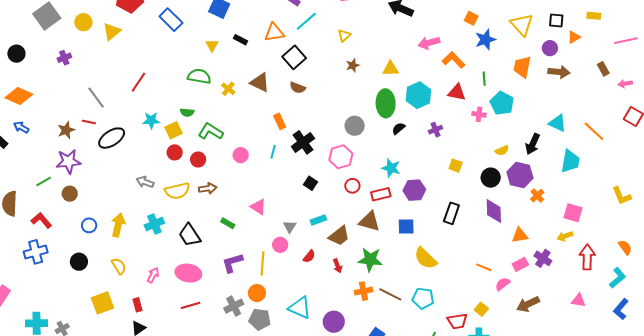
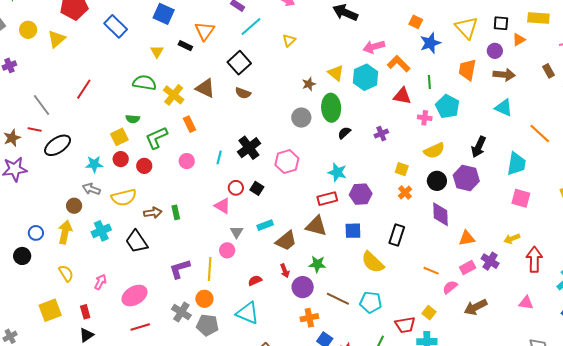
yellow rectangle: (594, 16) -> (538, 18), size x1.5
orange triangle: (274, 33) -> (205, 31), moved, turned -45
brown star: (353, 65) -> (309, 84), moved
yellow triangle: (391, 69) -> (336, 73), turned 42
yellow cross: (228, 89) -> (174, 95), size x1.5
cyan hexagon: (418, 95) -> (366, 77), moved
cyan star: (151, 120) -> (94, 164), moved
orange rectangle: (280, 121) -> (189, 124), moved
cyan triangle: (558, 123) -> (504, 108), moved
gray circle: (355, 126) -> (301, 118), moved
green L-shape: (211, 131) -> (156, 138), turned -55
yellow semicircle: (502, 150) -> (434, 151), moved, size x1.5
red circle: (352, 186) -> (236, 188), moved
brown arrow: (208, 188) -> (153, 213), moved
brown circle: (70, 194) -> (74, 206), moved
orange cross: (537, 196) -> (405, 193), moved
pink triangle: (258, 207) -> (222, 206), moved
black rectangle: (451, 213) -> (397, 235), moved
pink square: (573, 213) -> (521, 198), moved
green rectangle: (228, 223) -> (176, 212), moved, turned 48
red semicircle: (309, 256) -> (255, 281), moved, turned -152
green star: (370, 260) -> (317, 264), size x0.7
black circle: (79, 262) -> (22, 256), moved
pink ellipse: (188, 273) -> (134, 296), moved, turned -40
orange cross: (363, 291) -> (309, 318), moved
red line: (191, 305) -> (140, 327), moved
gray cross: (234, 306) -> (181, 312), turned -30
purple circle: (334, 322) -> (303, 287), moved

